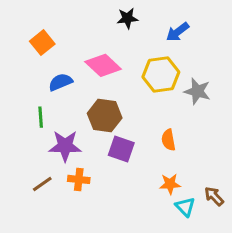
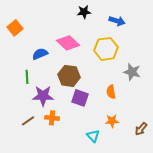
blue arrow: (178, 32) -> (117, 21), turned -126
orange square: (42, 43) -> (15, 28), moved
gray star: (197, 91) -> (132, 72), moved
brown arrow: (214, 196) -> (141, 129), turned -96
cyan triangle: (185, 207) -> (93, 136), moved

